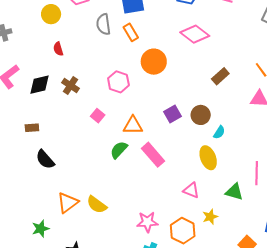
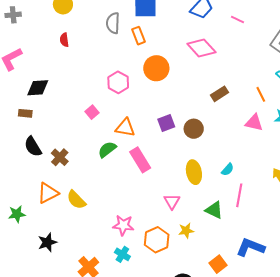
black diamond: (39, 85) -> (38, 88), moved
brown cross: (71, 85) -> (60, 157), moved
cyan semicircle: (219, 132) -> (228, 170), moved
pink triangle: (191, 190) -> (172, 201), turned 30

